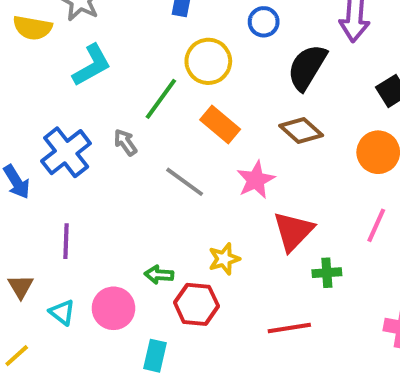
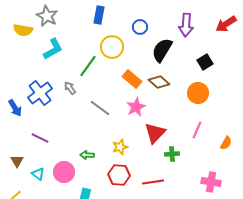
orange rectangle: (220, 125) -> (132, 79), moved
purple line: (66, 241) -> (40, 138), turned -66
red hexagon: (196, 304) -> (119, 175), moved

